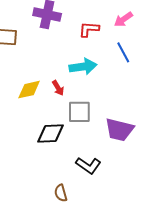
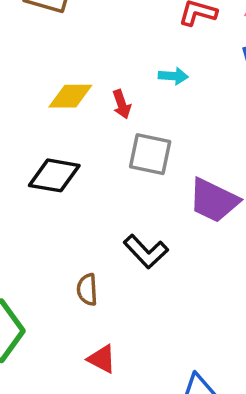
cyan arrow: (83, 67) -> (173, 76), size x0.6
black diamond: (51, 133) -> (54, 175), moved

